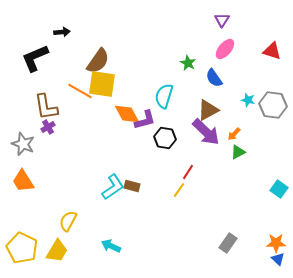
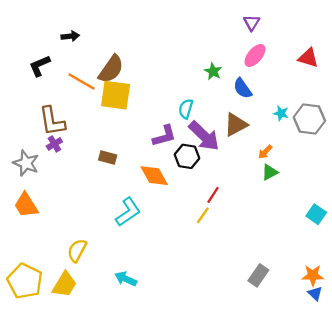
black L-shape: (35, 58) -> (40, 66), size x0.7
orange line: (80, 91) -> (82, 82), moved
cyan semicircle: (164, 96) -> (186, 109), size x0.7
orange diamond: (127, 114) -> (154, 176), moved
purple arrow: (206, 132) -> (204, 136), moved
brown rectangle: (132, 186) -> (108, 158), moved

